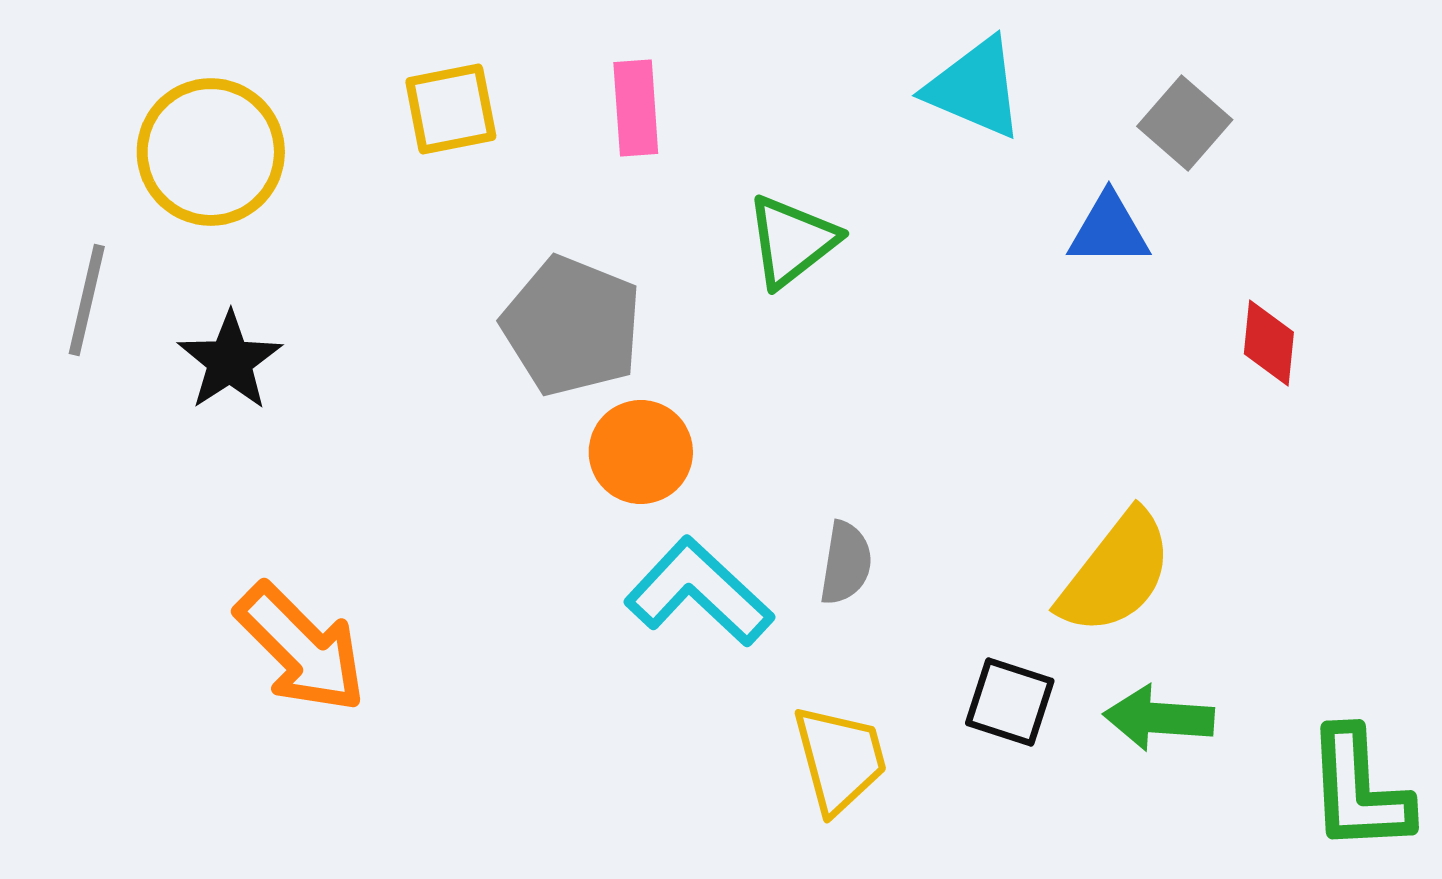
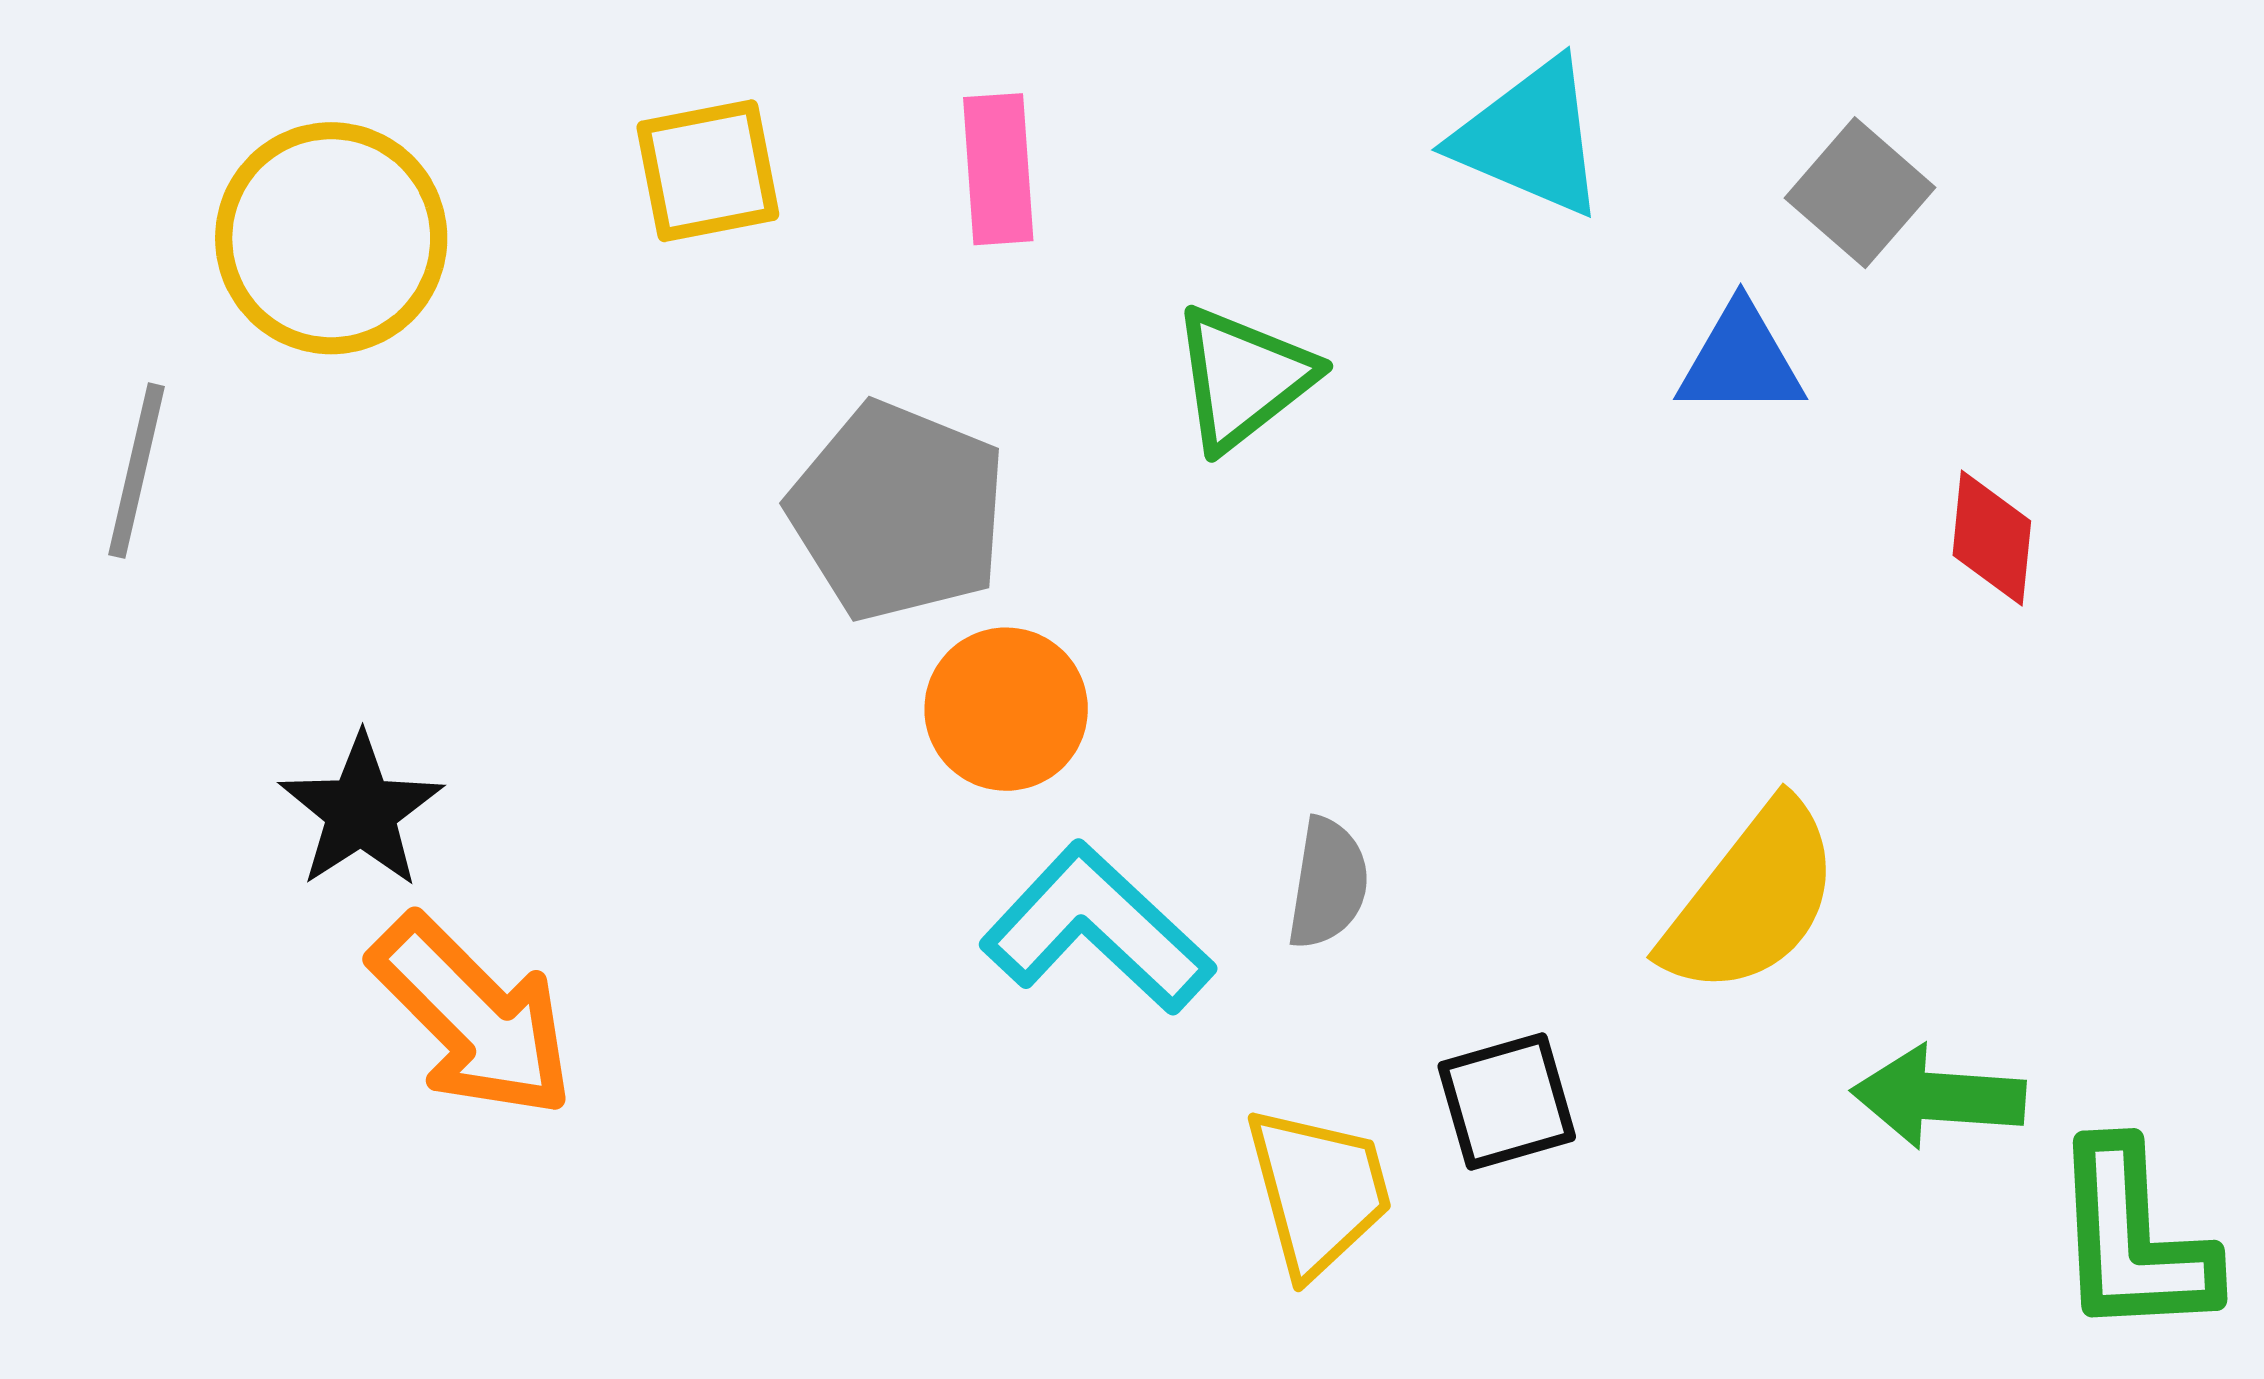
black star: (230, 361) -> (361, 811), moved
black square: (1010, 702) -> (1507, 1102), moved, turned -34
green arrow: (1159, 718) -> (1938, 1097), moved

